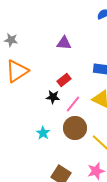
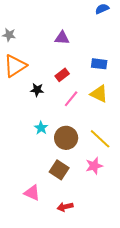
black star: (53, 97) -> (37, 90), moved
brown circle: (75, 128) -> (66, 138), moved

